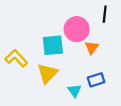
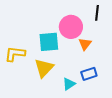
yellow L-shape: (16, 58) -> (15, 54), turned -40
cyan triangle: (74, 91) -> (69, 84), turned 32

